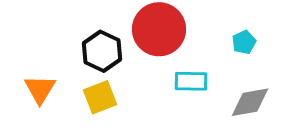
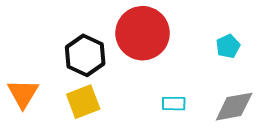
cyan rectangle: (191, 81) -> (174, 104), moved, size x0.7

